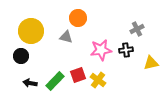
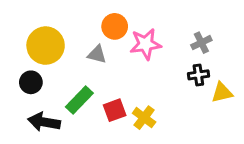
pink star: (101, 50) -> (146, 44), moved
black cross: (126, 50) -> (198, 75), moved
green rectangle: (55, 81) -> (79, 100), moved
black arrow: (30, 83) -> (44, 122), size x1.5

